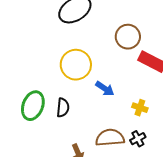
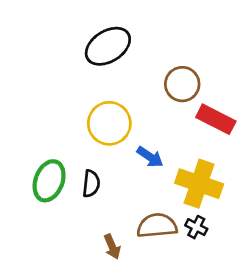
yellow cross: (140, 108) -> (199, 184), size x2.0
black cross: (138, 139) -> (196, 227), turned -35

